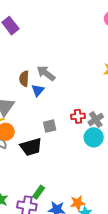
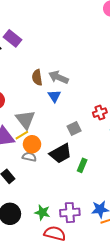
brown semicircle: (24, 79) -> (37, 78), moved
green rectangle: (39, 192) -> (82, 165), moved

